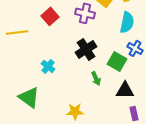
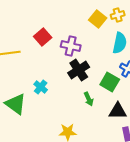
purple cross: (85, 13) -> (71, 46), moved
green triangle: (29, 97) -> (16, 104), moved

